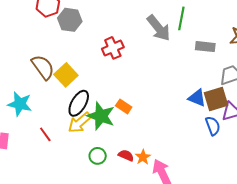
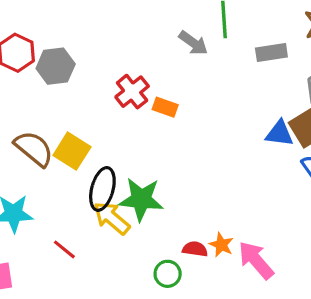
gray arrow: (159, 28) -> (193, 43), size x0.7
orange rectangle: (124, 106) -> (165, 107), moved
yellow arrow: (80, 123) -> (112, 218), turned 95
green circle: (98, 156) -> (168, 274), moved

